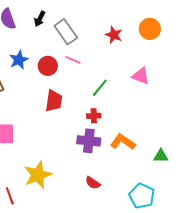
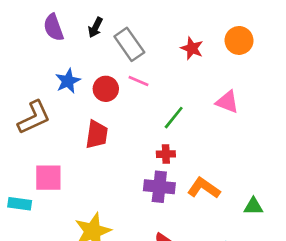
red trapezoid: (54, 101) -> (97, 135), moved

